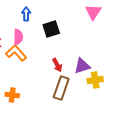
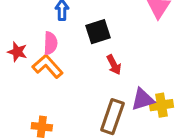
red arrow: (57, 65) -> (114, 65), moved
purple triangle: (82, 66) -> (143, 99), moved

